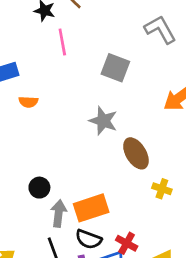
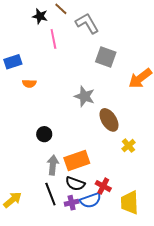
gray L-shape: (160, 30) -> (87, 23), moved
gray square: (115, 68) -> (106, 57), moved
black circle: (39, 188) -> (44, 134), moved
yellow cross: (162, 189) -> (128, 146), turned 32

